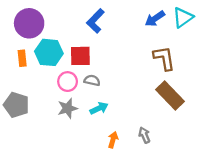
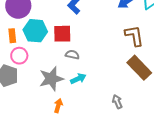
pink circle: (68, 82) -> (19, 56), moved
gray star: (68, 108) -> (51, 79), size x1.4
orange arrow: (113, 140) -> (58, 106), moved

